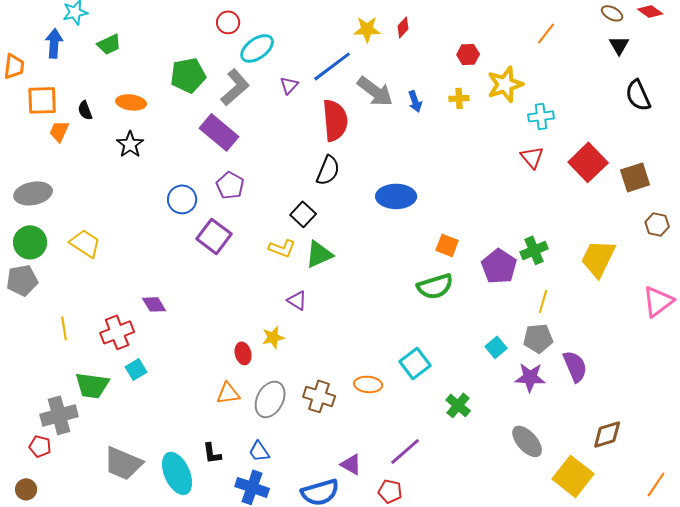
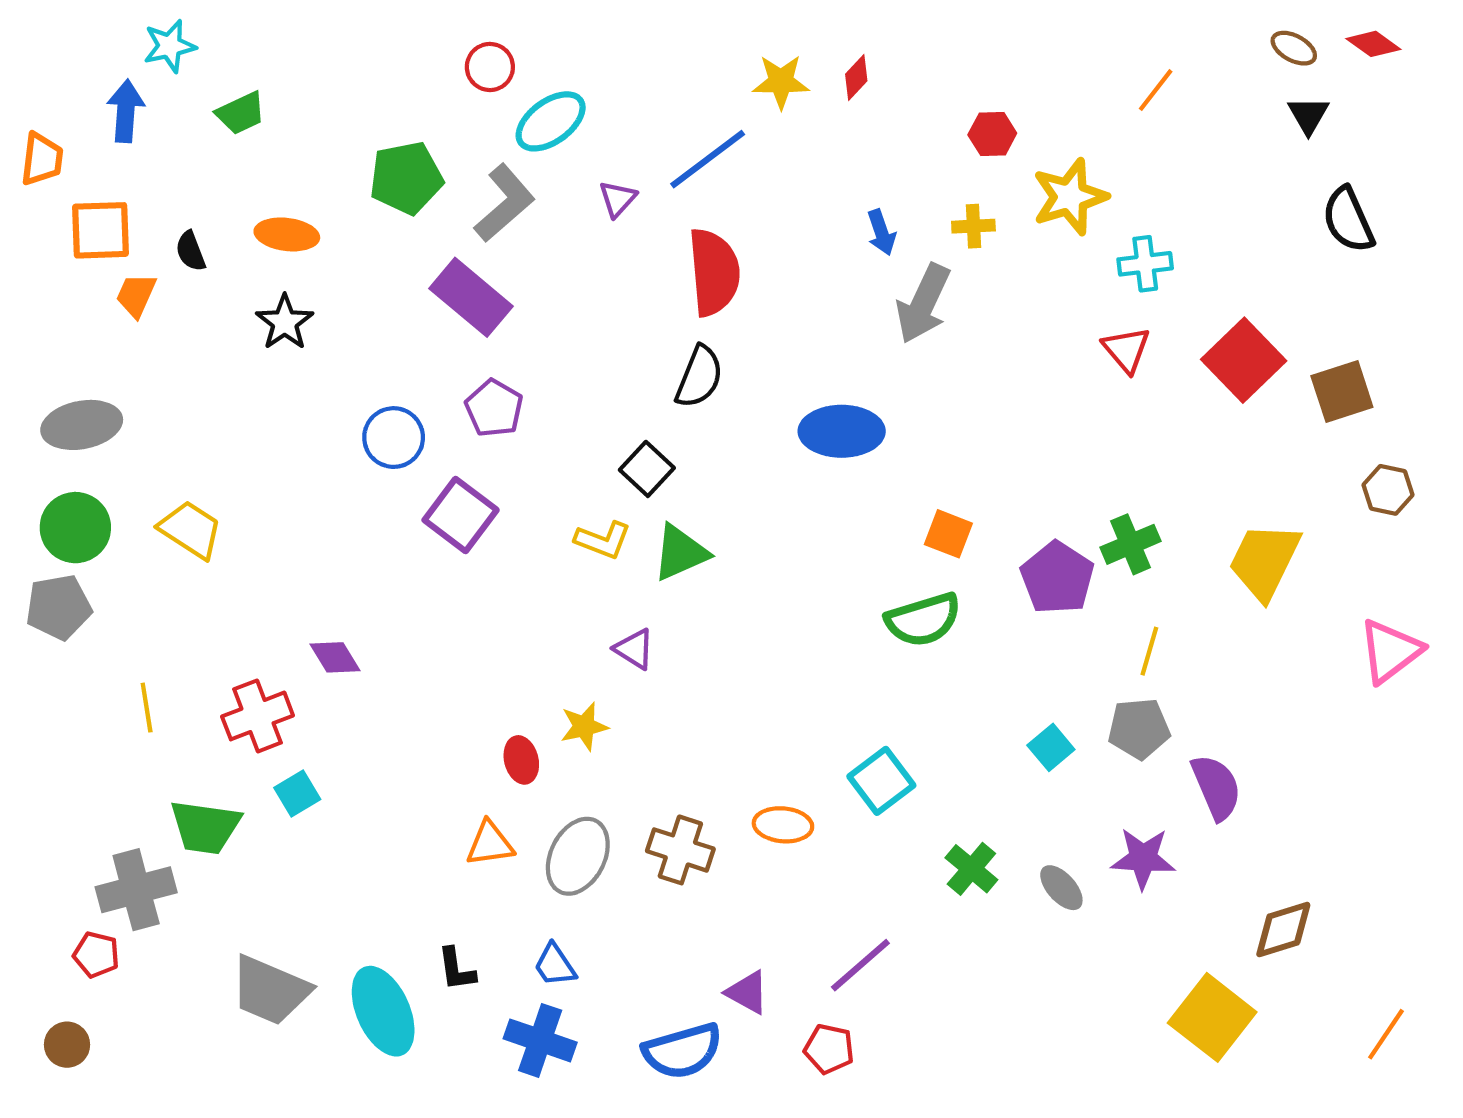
gray arrow: (375, 91) -> (923, 304), moved, turned 78
purple star: (530, 377) -> (1143, 858), moved
gray ellipse: (527, 441) -> (1061, 888), moved, size x0.7

